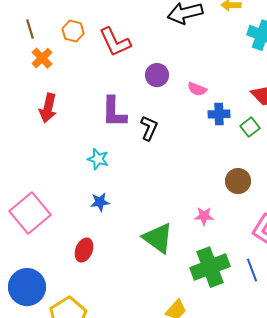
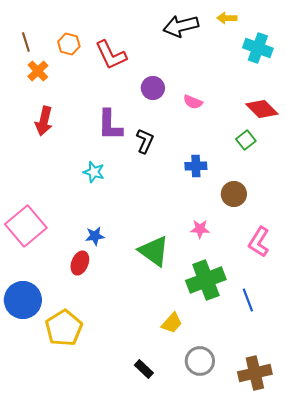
blue cross: (219, 114) -> (196, 166), moved
blue star: (100, 202) -> (95, 236), moved
blue line: (252, 270) -> (248, 300), moved

